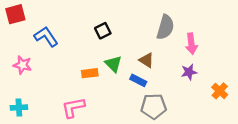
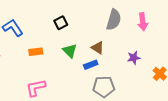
pink arrow: (191, 44) -> (143, 22), moved
orange rectangle: (90, 73) -> (36, 52), moved
blue rectangle: (138, 80) -> (91, 65), turned -48

